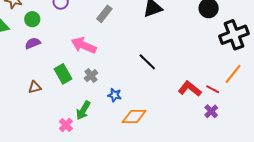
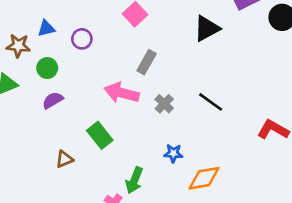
gray rectangle: (104, 14) -> (147, 62), moved
gray cross: (91, 76) -> (164, 104), moved

